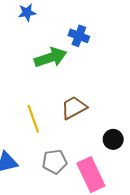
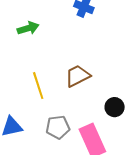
green arrow: (50, 57) -> (28, 28), moved, size x0.7

